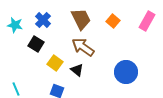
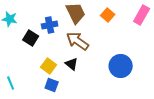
blue cross: (43, 20) -> (50, 25), moved, turned 35
yellow square: (55, 63) -> (49, 66), moved

